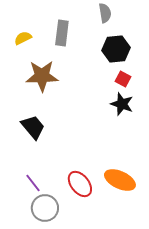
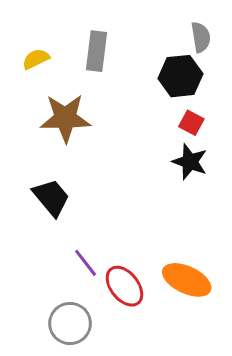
gray semicircle: (105, 13) -> (201, 37), moved
purple line: (33, 183) -> (86, 263), moved

